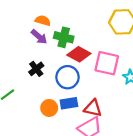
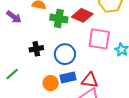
purple arrow: (39, 37) -> (14, 17), moved
red diamond: (79, 54) -> (82, 15), moved
black cross: (36, 69) -> (36, 49), turned 32

